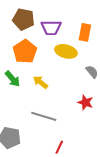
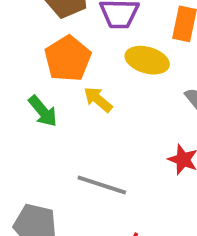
yellow arrow: (40, 82) -> (98, 99), moved

